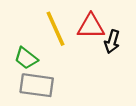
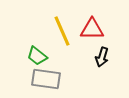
black arrow: (112, 42) -> (102, 57), moved

